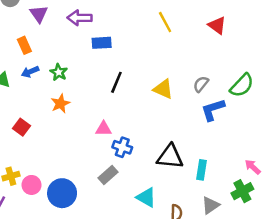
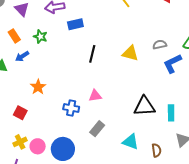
green star: (59, 72) -> (40, 37), moved
gray semicircle: (201, 84) -> (160, 45), turned 48
orange star: (60, 104) -> (38, 87), moved
red square: (22, 127) -> (20, 113), moved
pink triangle: (104, 129) -> (95, 96), moved
blue cross: (122, 147) -> (71, 108), moved

